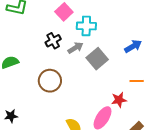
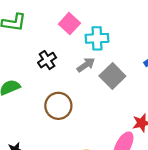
black cross: (53, 41) -> (47, 60), moved

